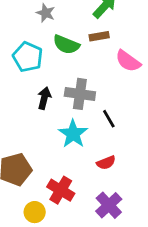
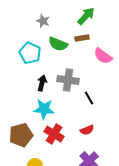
cyan star: (73, 134) -> (44, 109), moved, turned -30
red cross: (61, 190) -> (54, 134), moved

